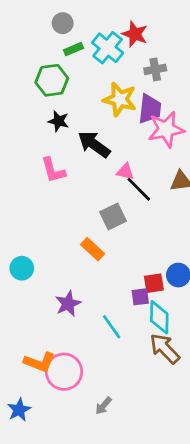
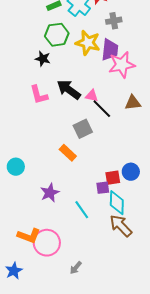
green hexagon: (52, 80) -> (57, 35), moved
black arrow: (94, 144) -> (69, 90), moved

